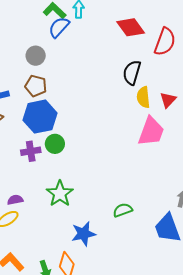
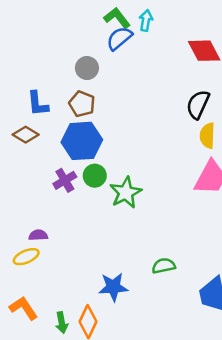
purple cross: (31, 151) -> (65, 180), turned -30
green star: (60, 194) -> (126, 193), moved

